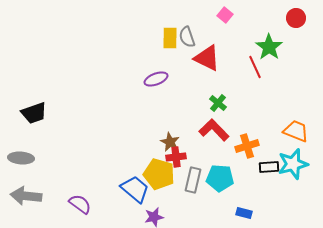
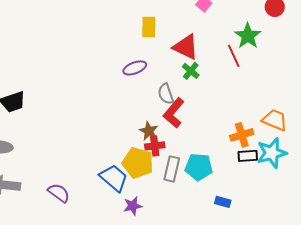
gray semicircle: (187, 37) -> (166, 94), moved
green cross: (218, 103) -> (191, 71), moved
red L-shape: (214, 130) -> (174, 113), moved, turned -96
orange cross: (247, 146) -> (242, 135), moved

